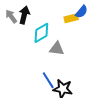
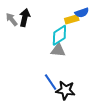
blue semicircle: (81, 12) -> (82, 13), turned 32
cyan diamond: (41, 33) -> (59, 35), moved

